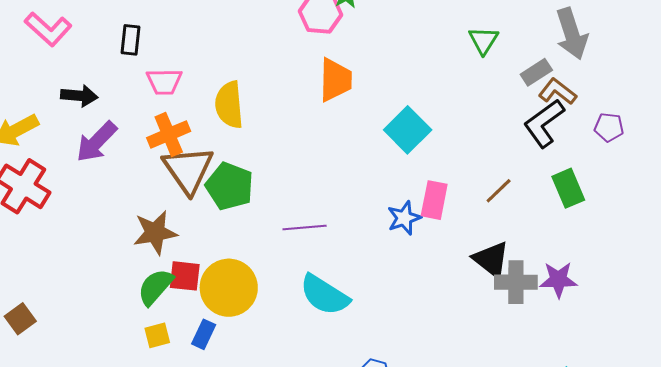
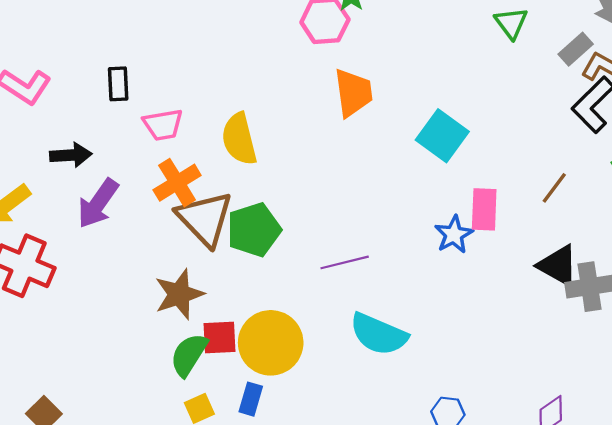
green pentagon: (230, 186) -> (254, 230), turned -30

